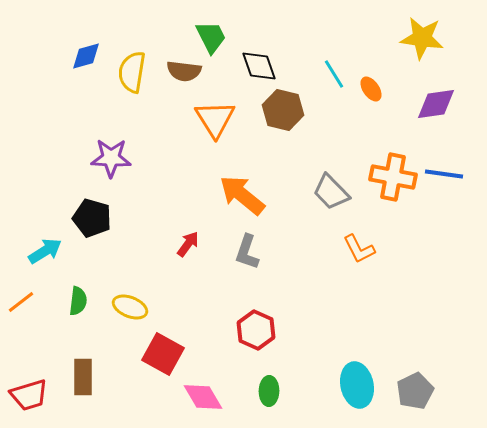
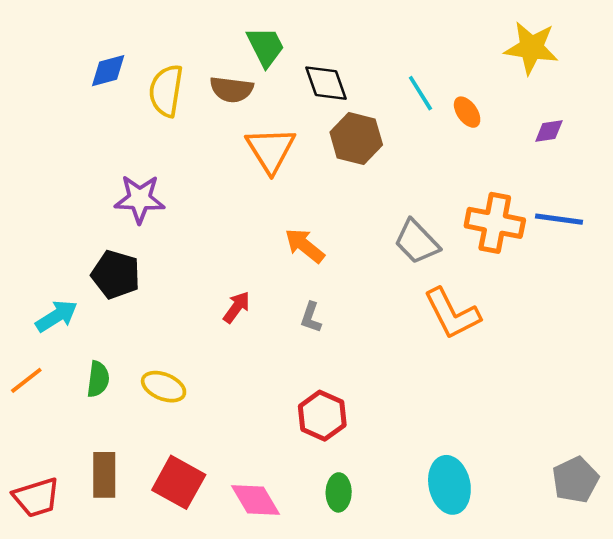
purple diamond: (436, 104) -> (549, 131), size x0.6
orange arrow: (242, 195) -> (305, 246), size x0.7
orange L-shape: (359, 249) -> (452, 314), size x1.4
gray L-shape: (247, 252) -> (311, 317), size x0.7
red square: (163, 354) -> (179, 482), moved
gray pentagon: (415, 391) -> (575, 480), moved

